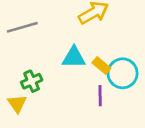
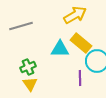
yellow rectangle: (101, 65) -> (81, 43), moved, size x1.5
yellow triangle: (17, 104) -> (30, 84), moved

